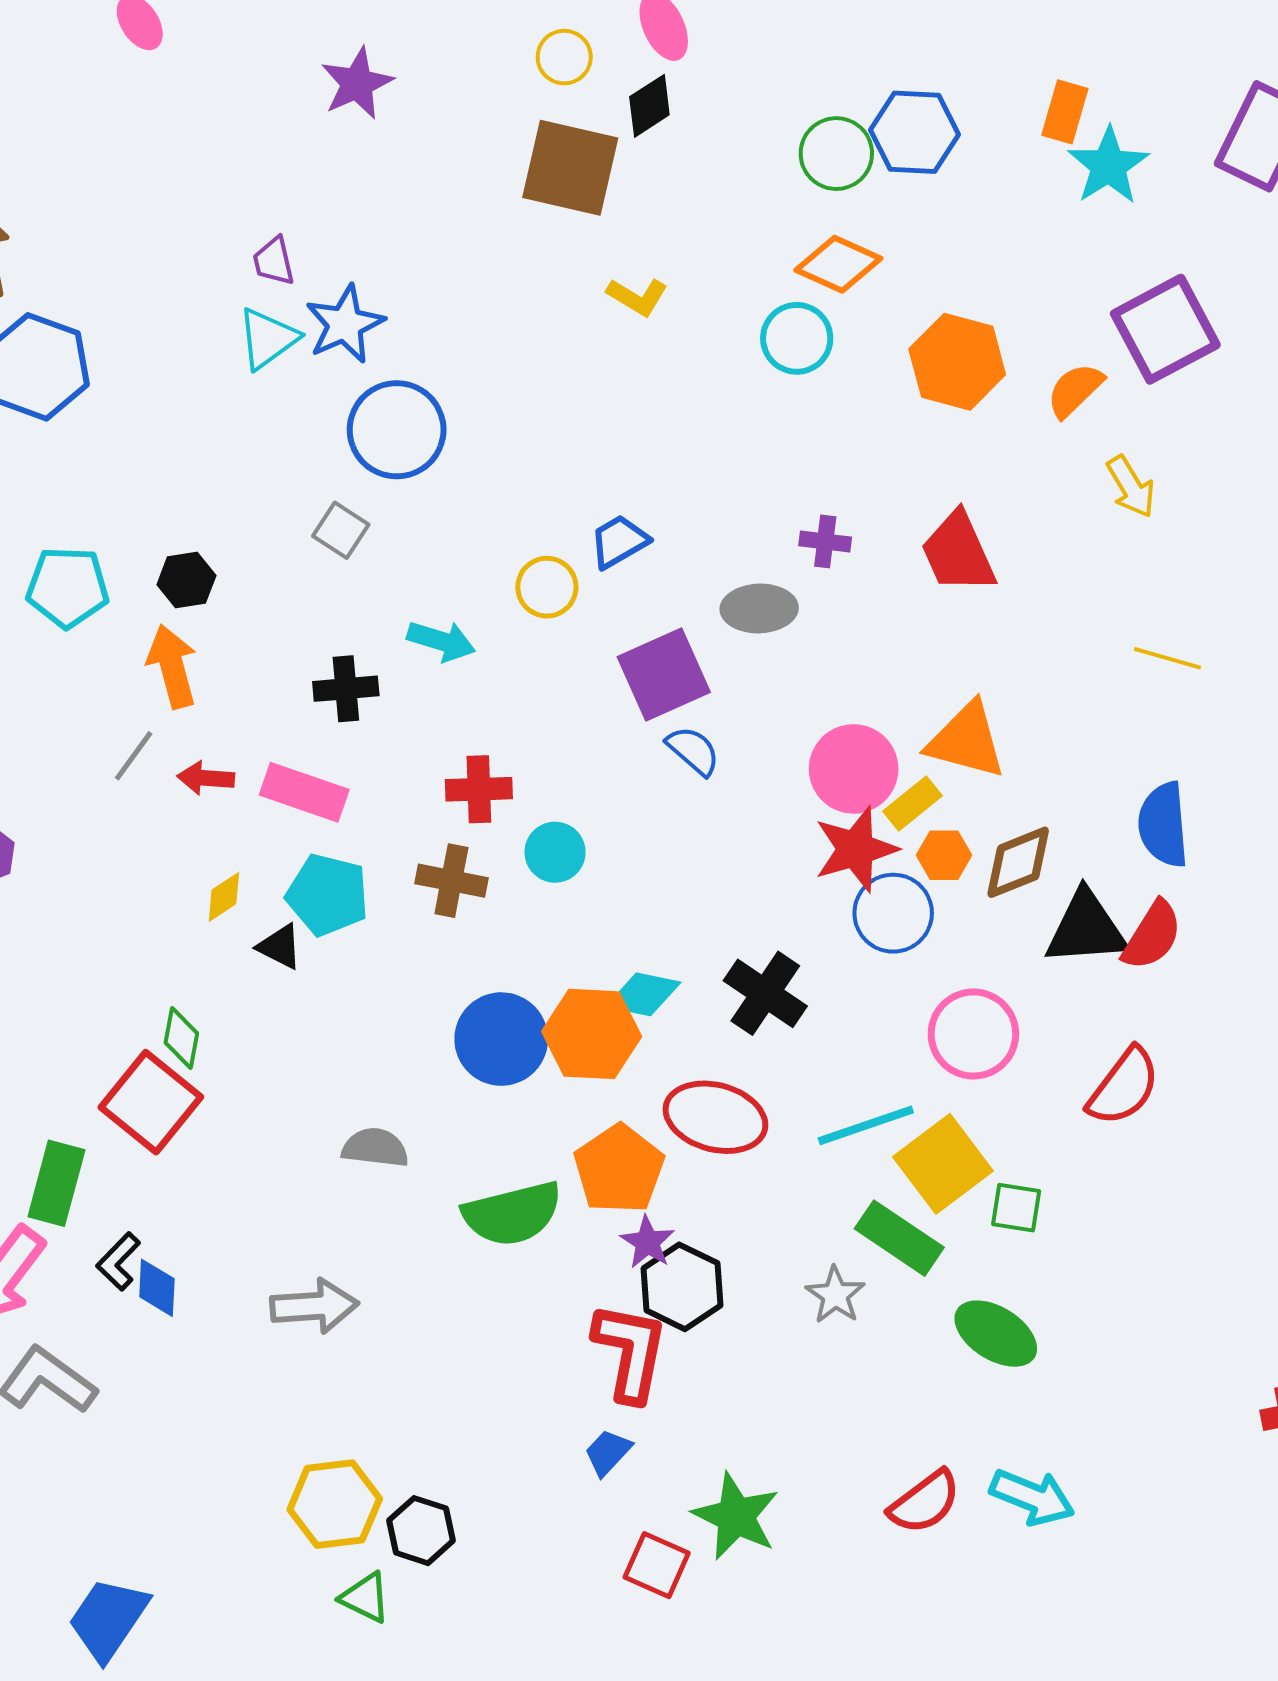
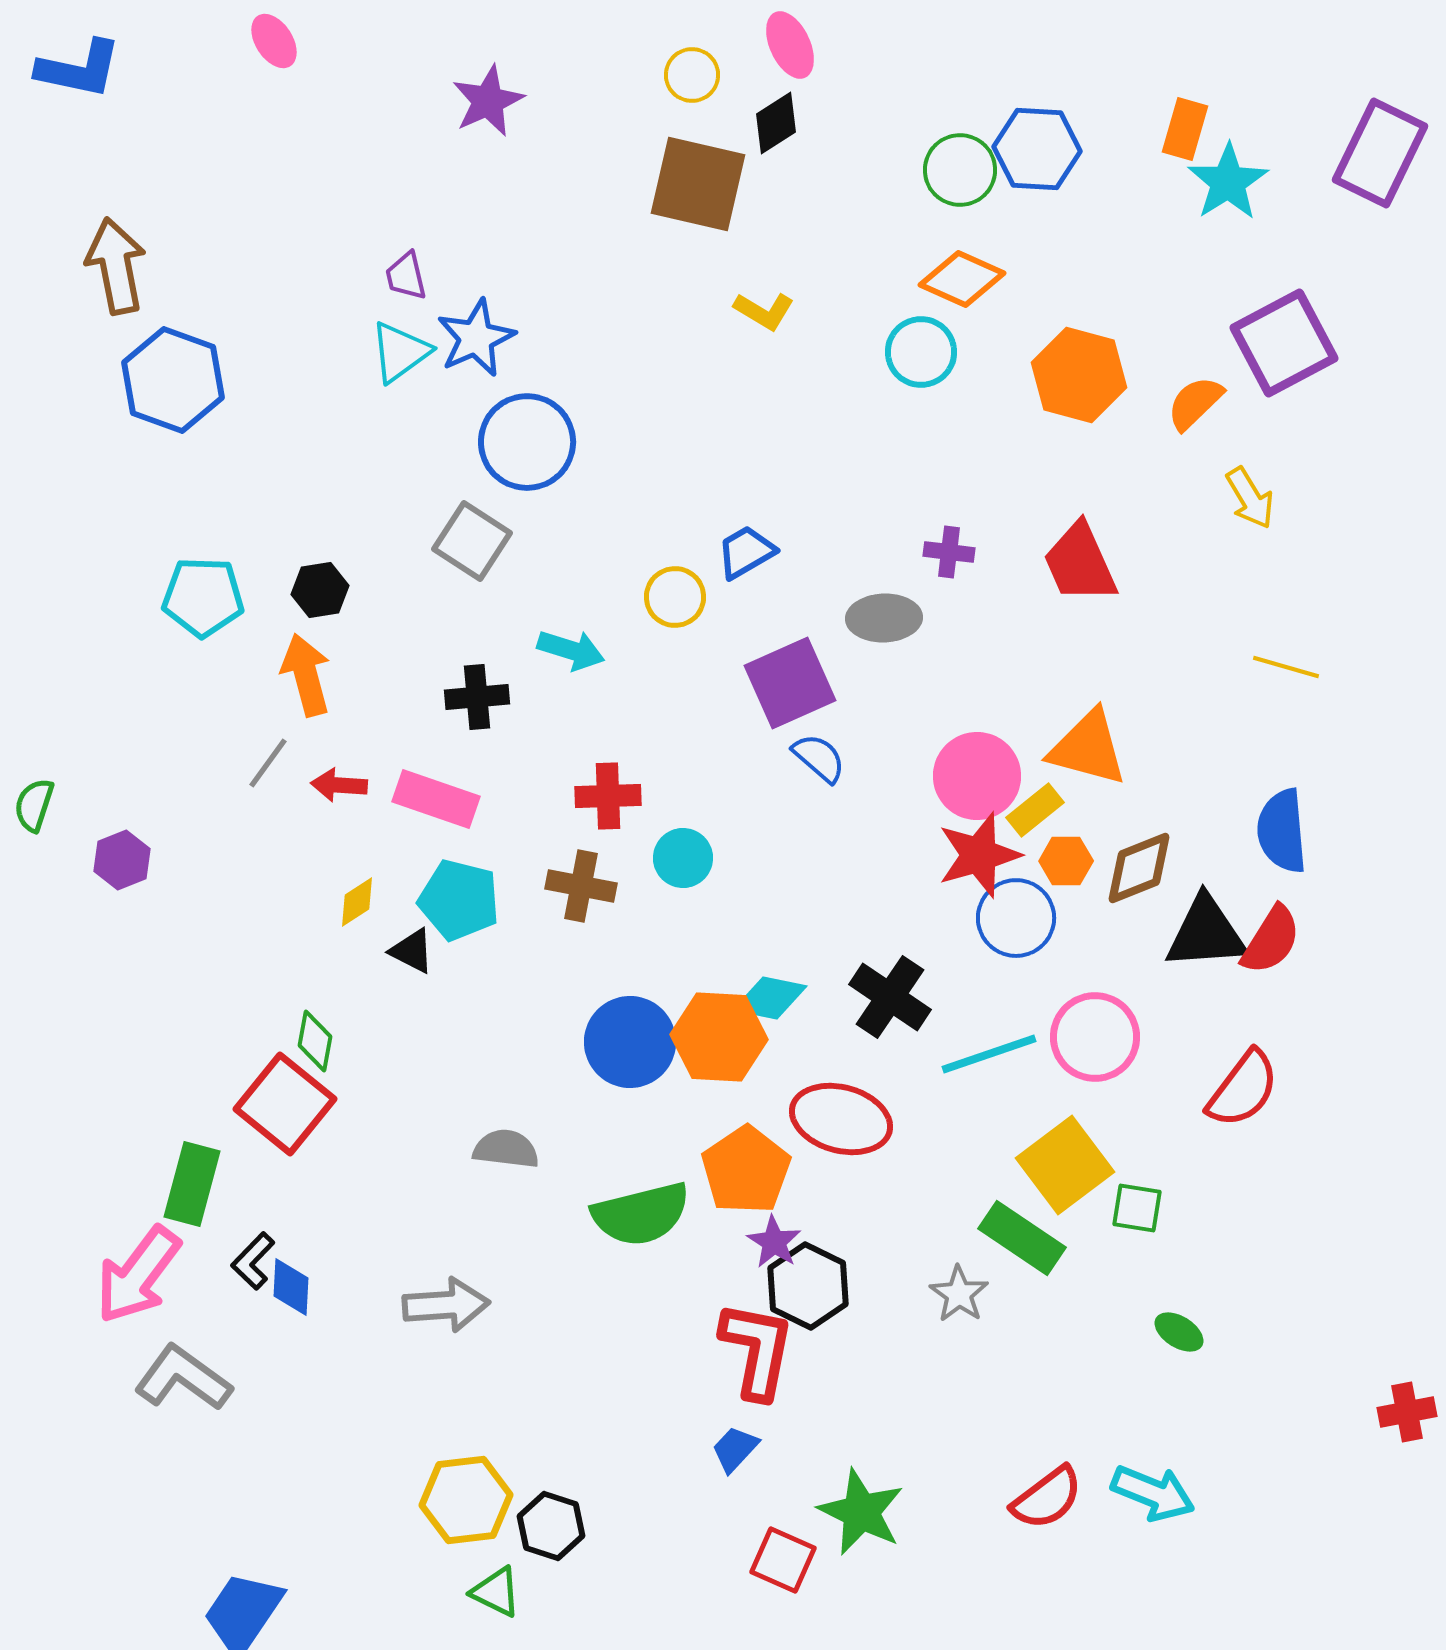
gray square: (341, 530) -> (472, 541), size x1.4
cyan line: (866, 1125) -> (989, 1054), moved
green ellipse: (996, 1334) -> (1179, 1332), moved, size x0.6

